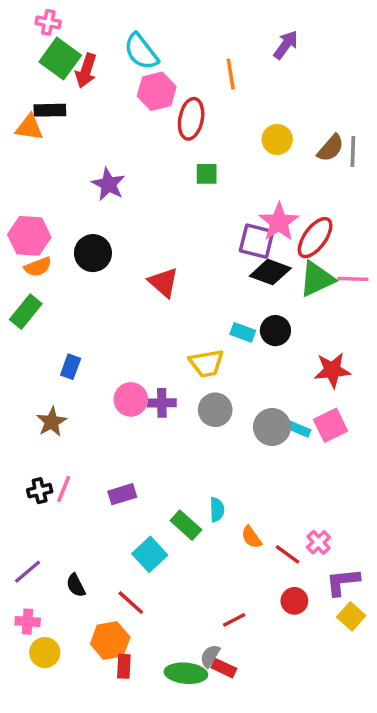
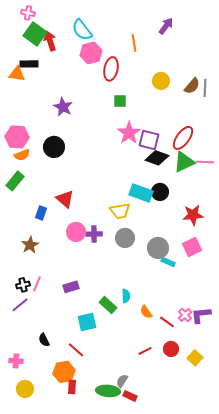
red arrow: (86, 71) -> (50, 41), turned 144
pink star: (279, 222) -> (129, 133), moved
red triangle: (164, 282) -> (65, 199), moved
cyan rectangle: (243, 332) -> (141, 193), size x1.6
cyan rectangle: (298, 429) -> (168, 262), moved
cyan square: (150, 554) -> (87, 322), turned 30
purple line: (28, 572) -> (20, 305), moved
purple L-shape: (343, 582) -> (201, 315), moved
yellow square: (351, 616) -> (195, 358), moved
red line: (234, 620) -> (145, 351), moved
yellow circle: (45, 653) -> (25, 389), moved
red rectangle: (224, 668) -> (130, 396), moved

